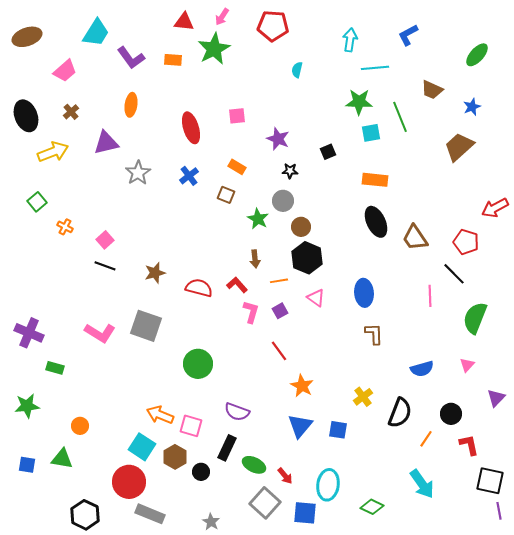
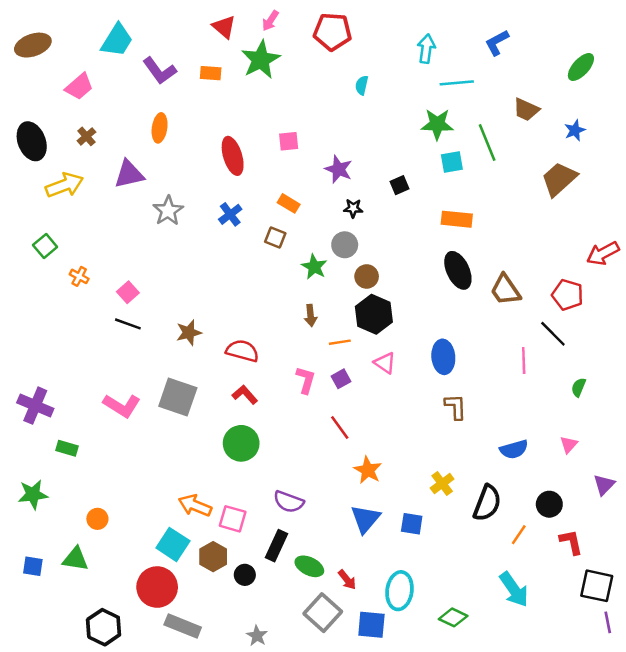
red triangle: (184, 22) -> (224, 27), turned 35
red L-shape: (237, 285) -> (245, 395), moved
green semicircle: (475, 318) -> (579, 387), size x0.5

